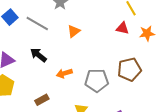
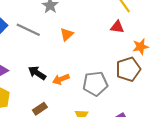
orange star: (147, 33) -> (141, 47), moved
black arrow: (38, 55) -> (37, 73), moved

